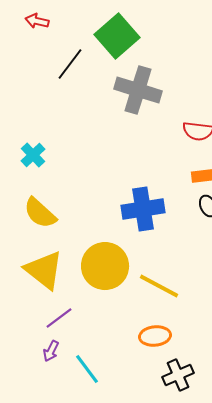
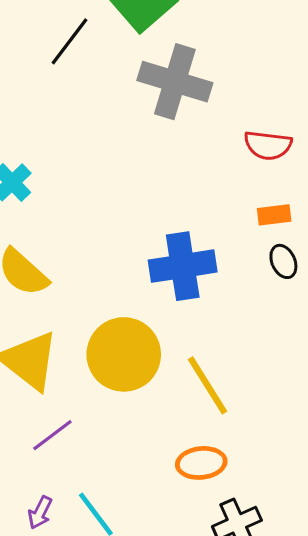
yellow line: (159, 286) -> (207, 385), turned 30
purple arrow: (51, 351) -> (40, 513), moved

